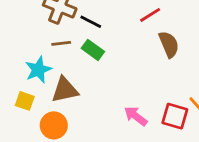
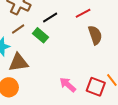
black line: (91, 22) -> (50, 18), moved, turned -63
brown line: (61, 43) -> (18, 29), turned -32

